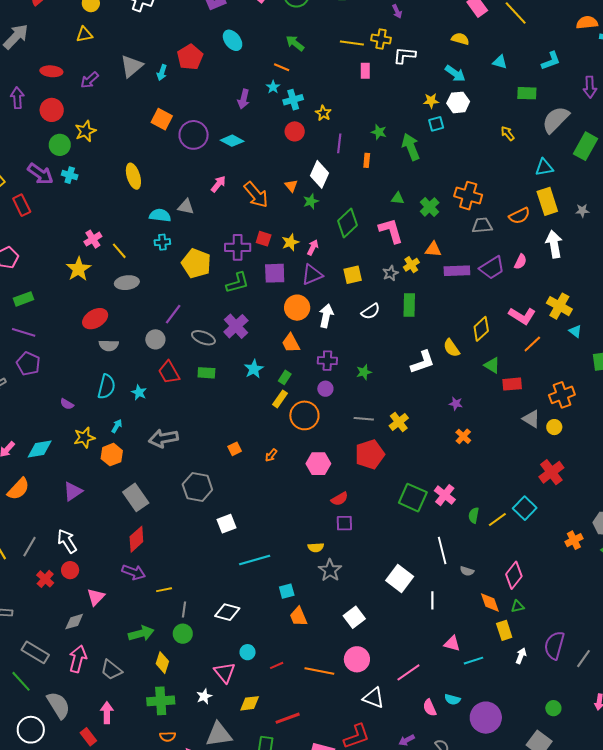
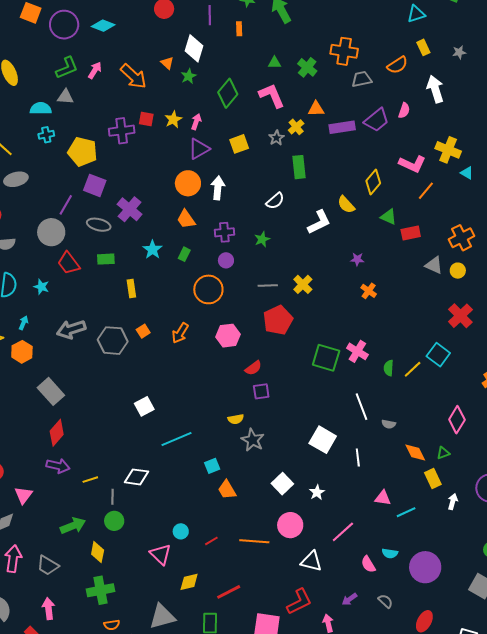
yellow rectangle: (547, 201) -> (423, 47), size x0.6
purple square: (275, 273) -> (95, 185), moved, turned 30
green L-shape: (237, 283) -> (67, 68), moved
white semicircle: (371, 311) -> (275, 201), moved
gray circle: (155, 339) -> (51, 232), size x1.4
yellow rectangle: (280, 399) -> (131, 288), moved, turned -36
orange arrow: (271, 455) -> (180, 333), size x1.5
gray hexagon: (197, 487) -> (113, 341), moved
pink diamond: (514, 575) -> (457, 420), moved
white diamond: (227, 612) -> (137, 477), moved
white star: (204, 696) -> (317, 492), moved

